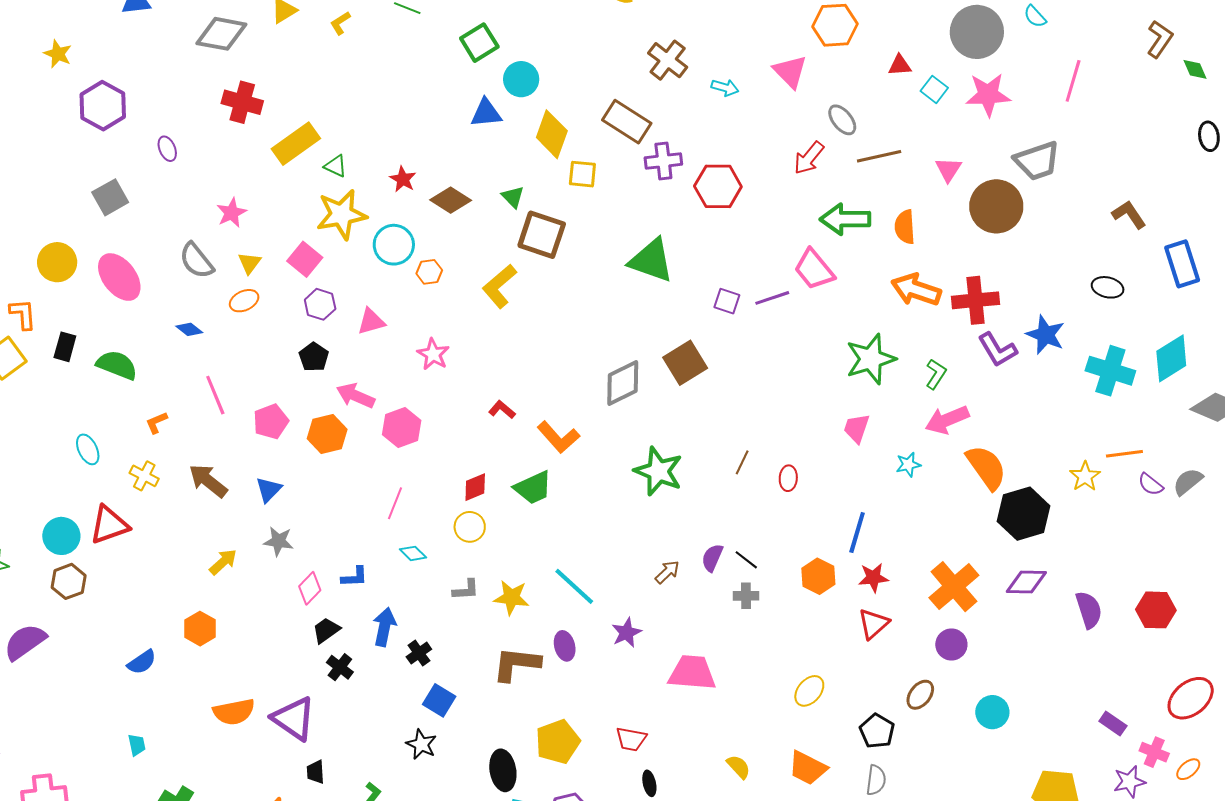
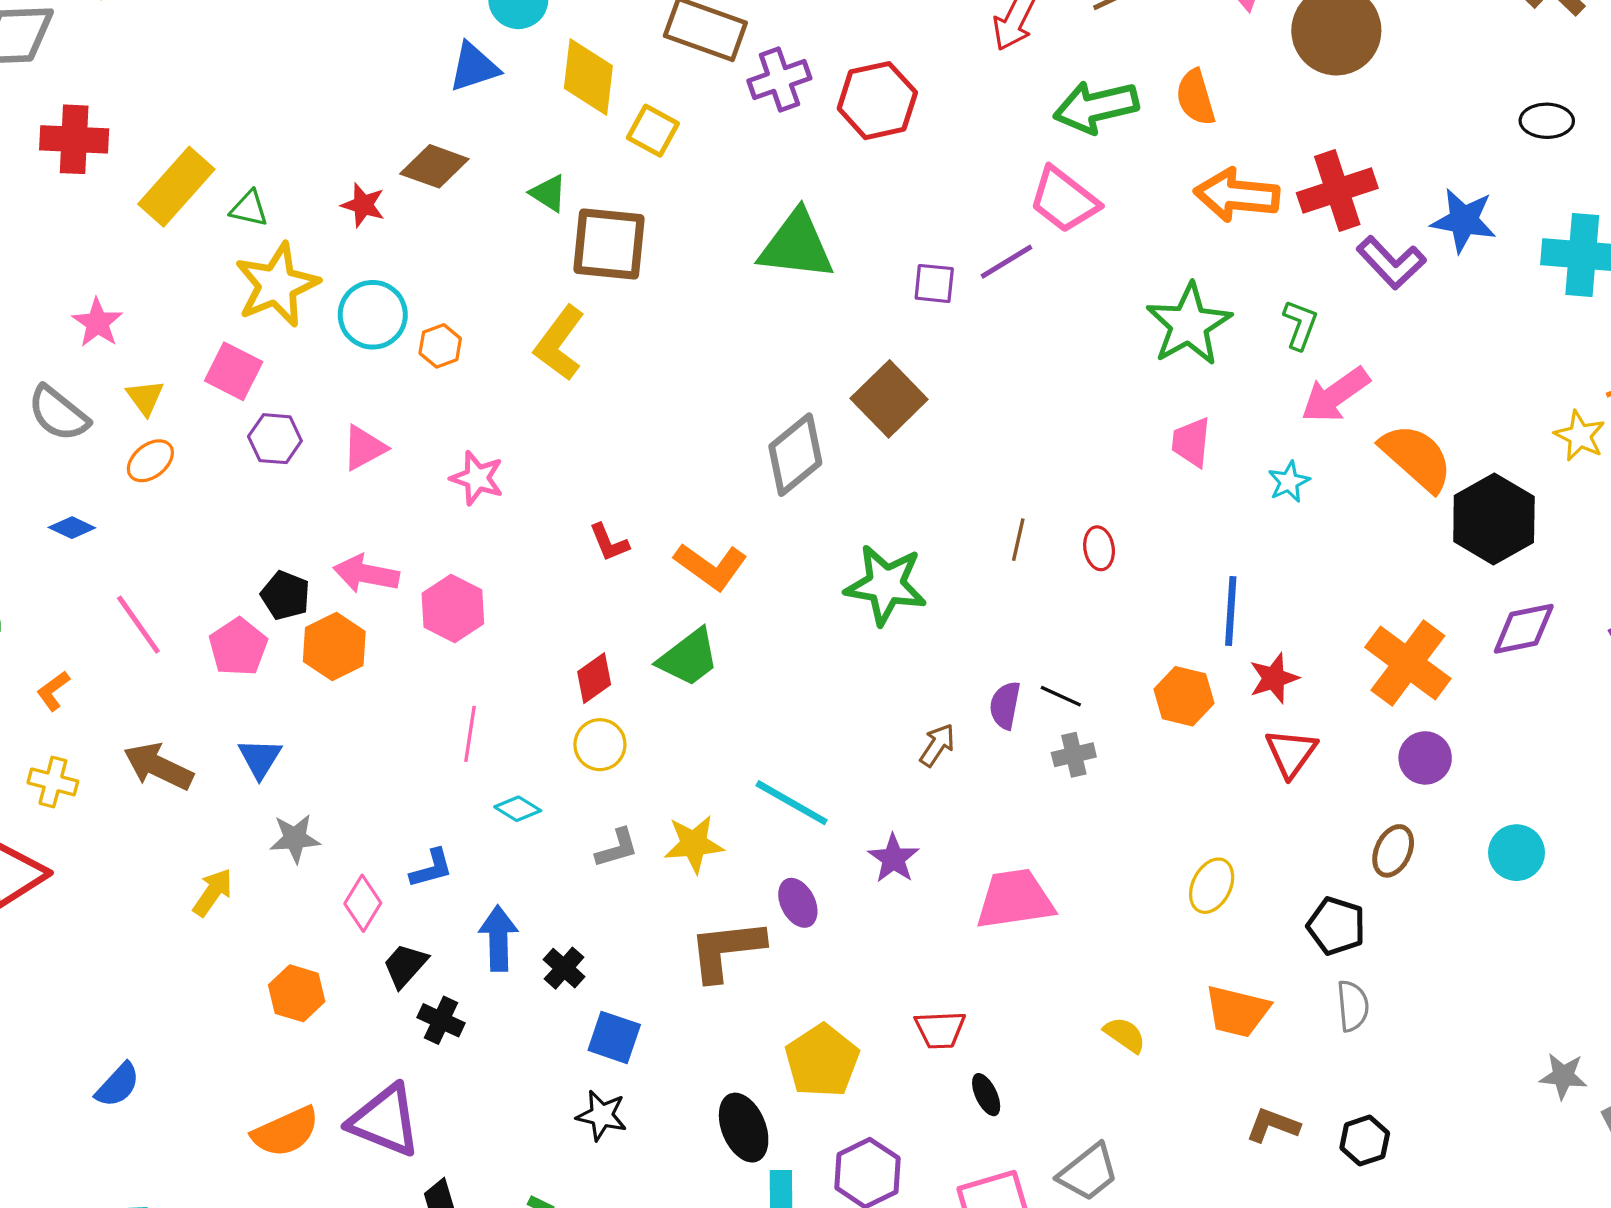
yellow square: (582, 174) -> (653, 131), turned 36
brown diamond: (451, 200) -> (434, 166), moved
black pentagon: (314, 357) -> (285, 595), moved
red L-shape: (502, 410) -> (609, 542), turned -140
orange hexagon: (200, 629) -> (297, 993), moved

